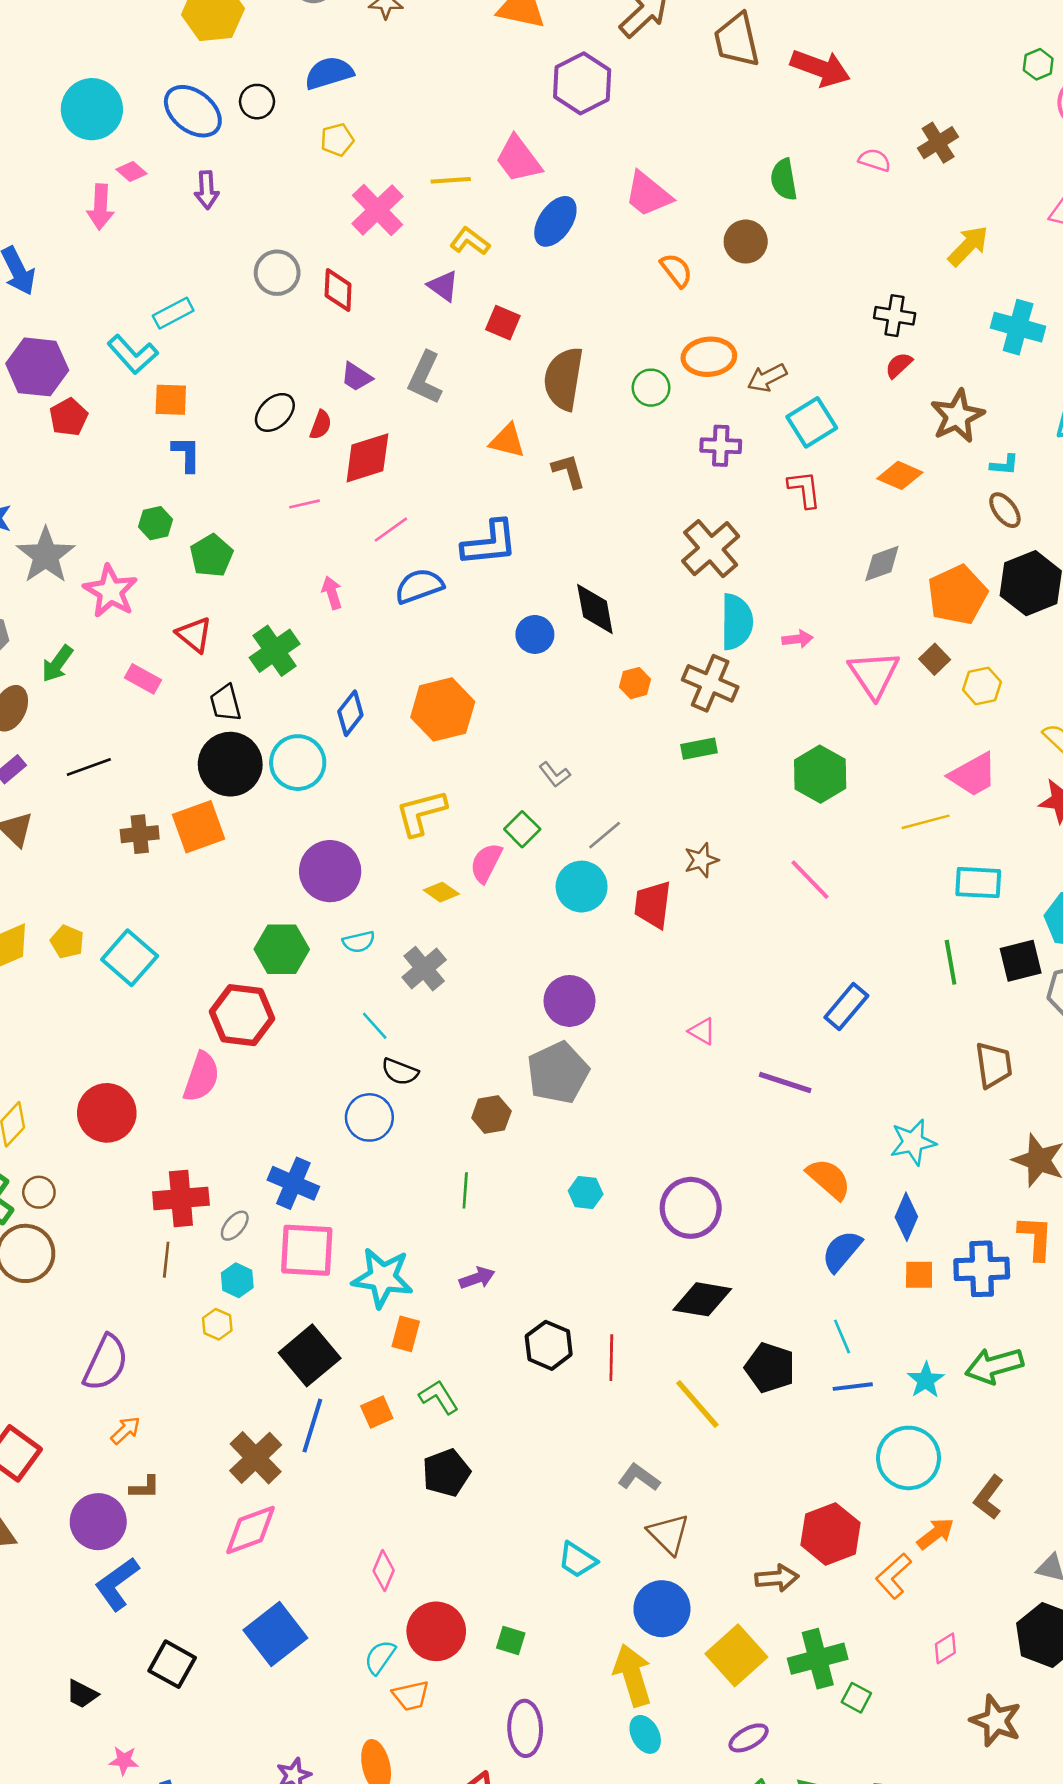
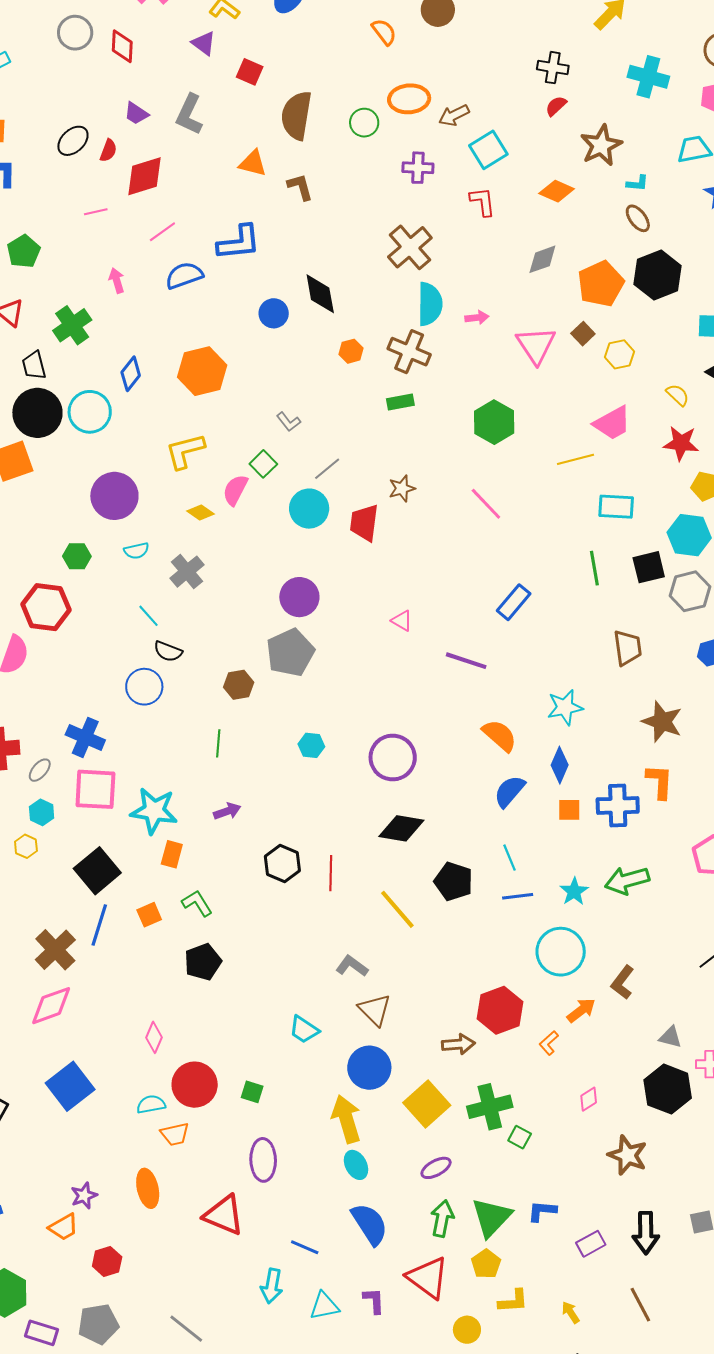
green hexagon: (282, 949) -> (77, 556), size x0.7
orange L-shape: (894, 1576) -> (549, 1043), size x0.7
cyan semicircle: (380, 1657) -> (151, 1104), turned 44

